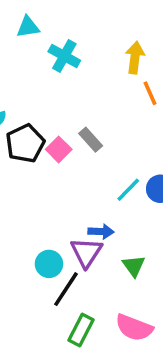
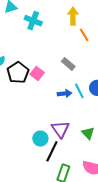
gray rectangle: (91, 140) -> (68, 64), moved
cyan line: (128, 190) -> (79, 91), turned -63
blue arrow: (101, 232) -> (65, 94), moved

